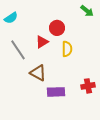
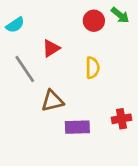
red circle: (57, 28) -> (94, 21), moved
red triangle: (42, 42) -> (51, 48), moved
brown triangle: (38, 73) -> (52, 101), turned -42

